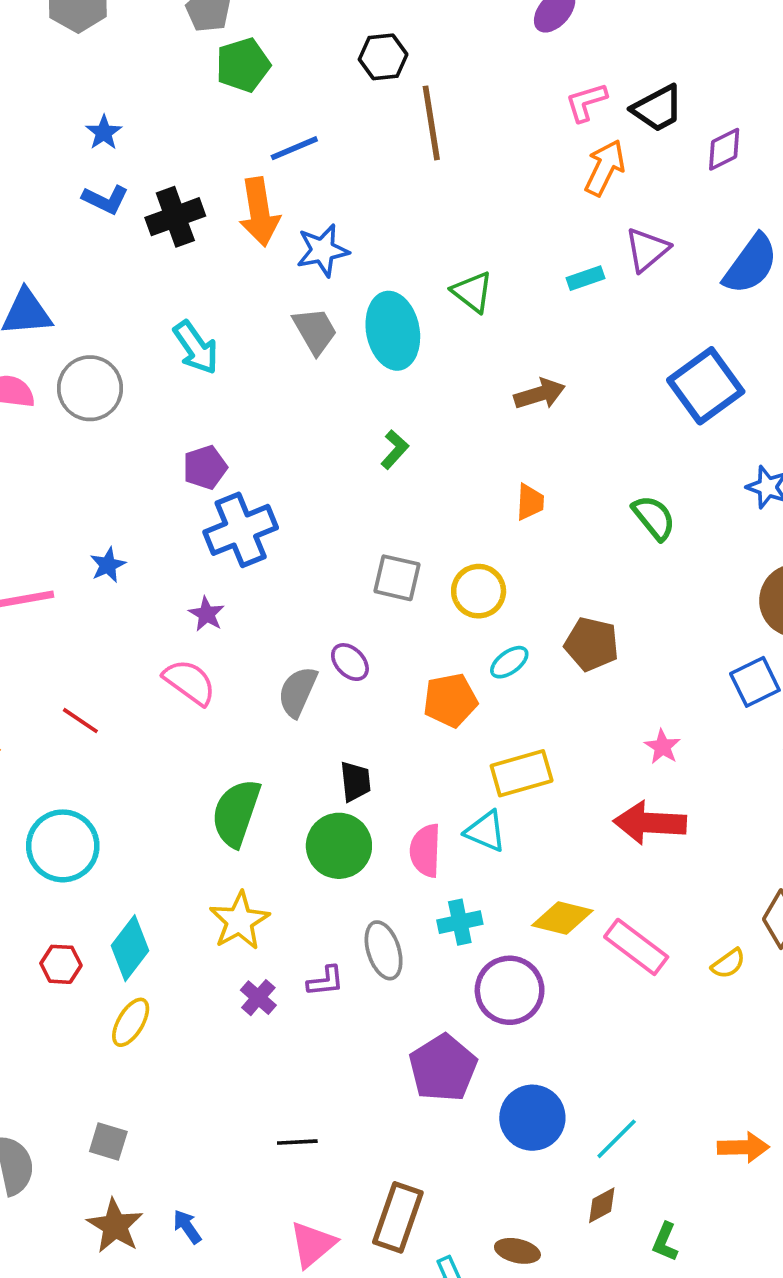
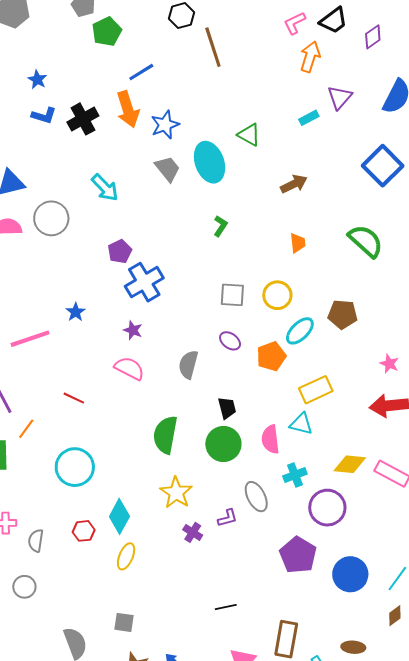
green semicircle: (654, 518) -> (366, 241), size x1.4
purple ellipse: (350, 662) -> (230, 341), moved
cyan ellipse: (509, 662) -> (300, 331), size x1.4

